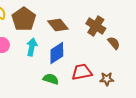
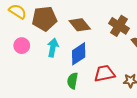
brown pentagon: (24, 19) -> (45, 19), turned 30
green semicircle: (51, 79) -> (72, 81), turned -98

